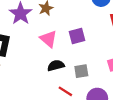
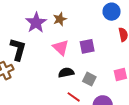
gray square: (81, 71) -> (89, 79), turned 32

